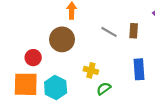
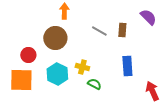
cyan hexagon: (56, 88) -> (57, 74), moved
green semicircle: (104, 89) -> (94, 84), turned 64

